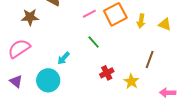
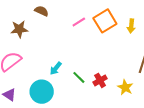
green line: (94, 42) -> (79, 77), moved

